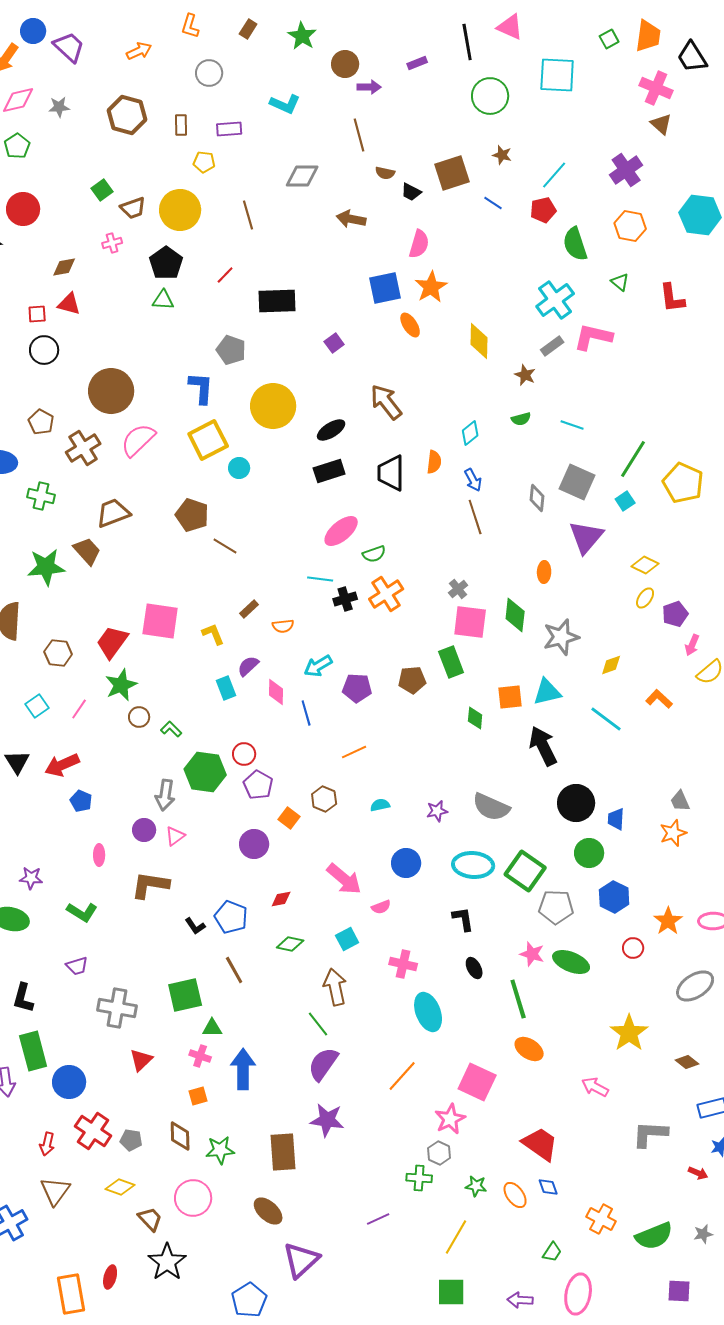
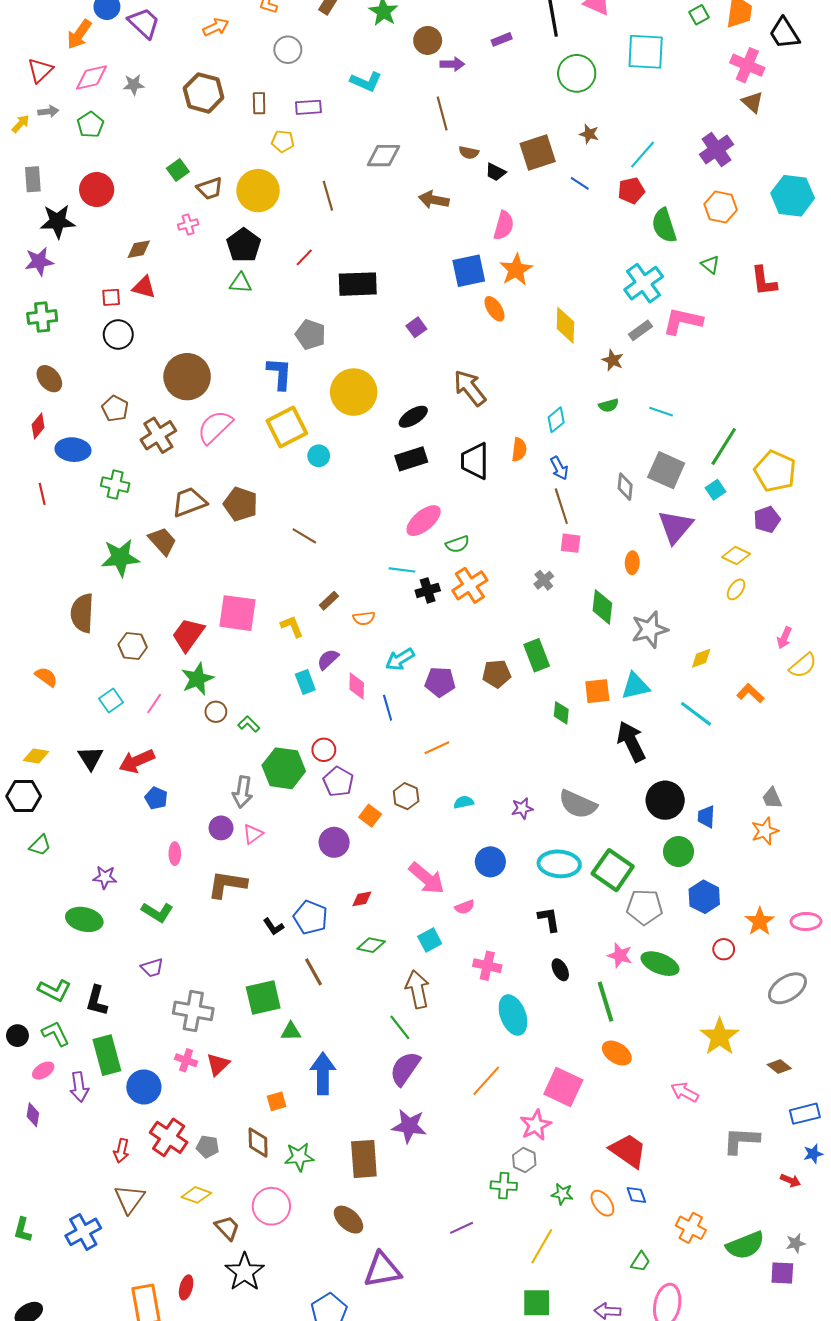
brown pentagon: (192, 515) -> (241, 504), moved
purple pentagon: (675, 614) -> (767, 520), moved
pink square: (470, 622) -> (571, 543), moved, size x0.6
pink cross: (200, 1056) -> (186, 1060), moved
purple triangle: (301, 1260) -> (382, 1270), turned 33
purple square: (679, 1291) -> (782, 1273), moved

